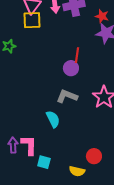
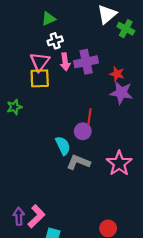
cyan semicircle: (53, 119) -> (63, 146), moved
pink L-shape: (29, 145) -> (36, 216), turned 45

